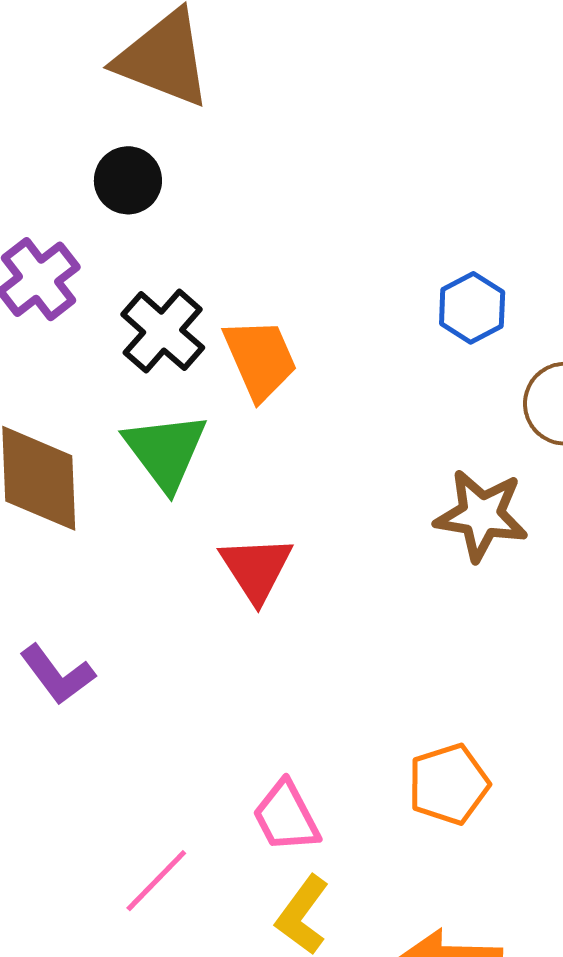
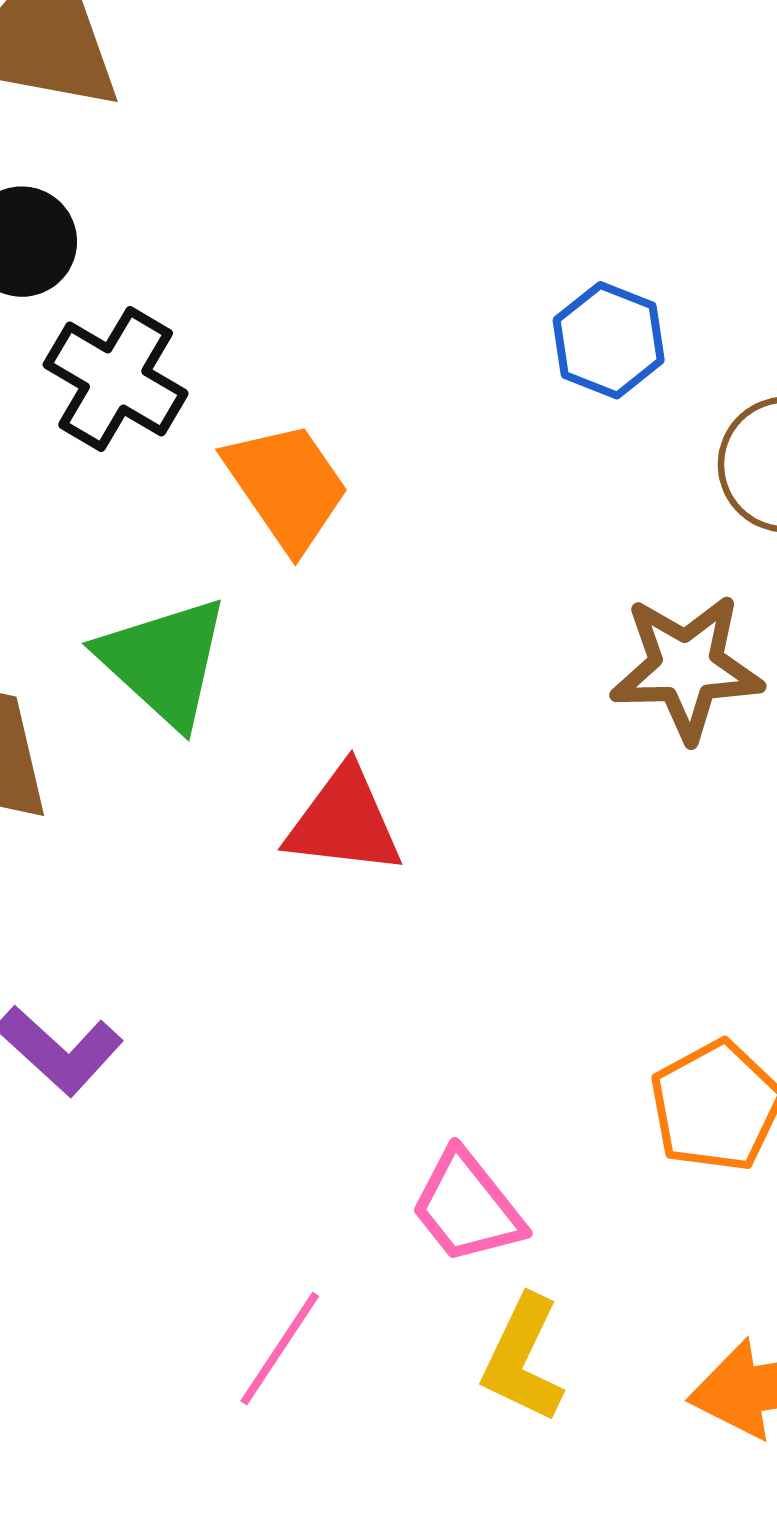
black cross: (163, 331) -> (116, 379), moved
red triangle: (256, 569) -> (344, 821), turned -40

